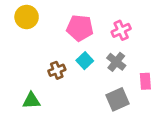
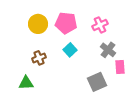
yellow circle: (27, 17) -> (38, 24), moved
gray cross: (116, 62) -> (108, 50), moved
brown cross: (57, 70) -> (39, 58), moved

